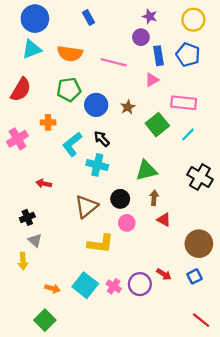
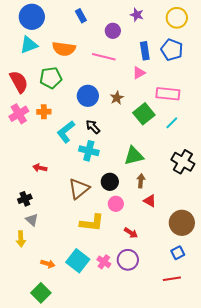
purple circle: (141, 37) -> (113, 31), moved
red semicircle: (21, 90) -> (19, 82), turned -60
green pentagon: (69, 90) -> (51, 78), moved
pink cross: (17, 139) -> (19, 114), moved
red arrow: (164, 274) -> (131, 233), moved
red line: (201, 320) -> (172, 279), moved, turned -48

